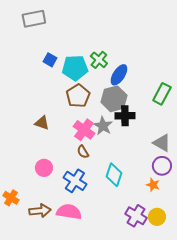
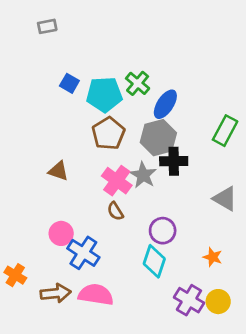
gray rectangle: (34, 19) -> (47, 26), size x0.6
purple circle: (162, 166) -> (163, 231), moved
cyan diamond: (114, 175) -> (154, 261), moved
blue cross: (75, 181) -> (83, 253), moved

